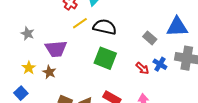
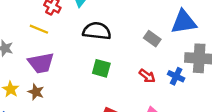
yellow line: (80, 23) -> (39, 29), moved, turned 63
green square: (105, 58) -> (101, 68), size x0.7
blue cross: (160, 64) -> (176, 76), moved

